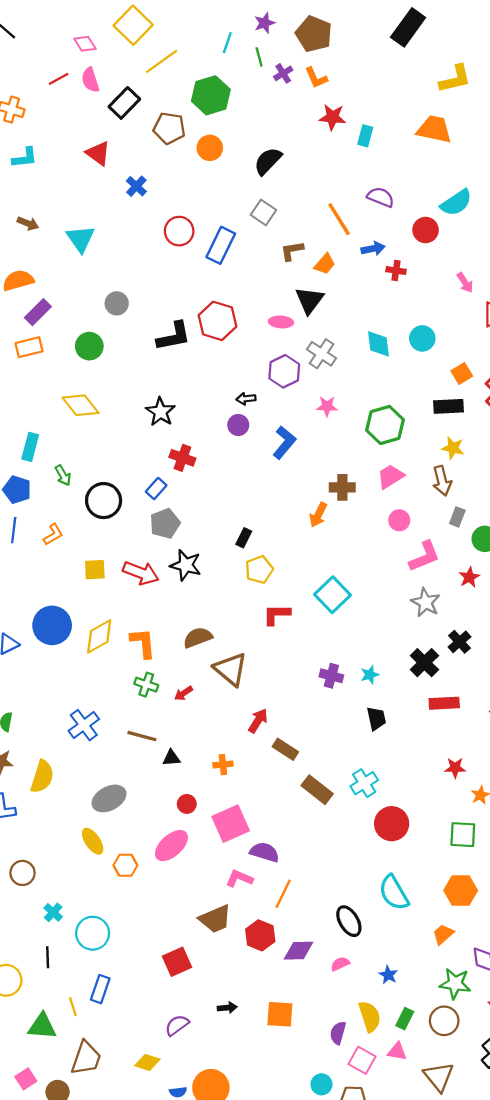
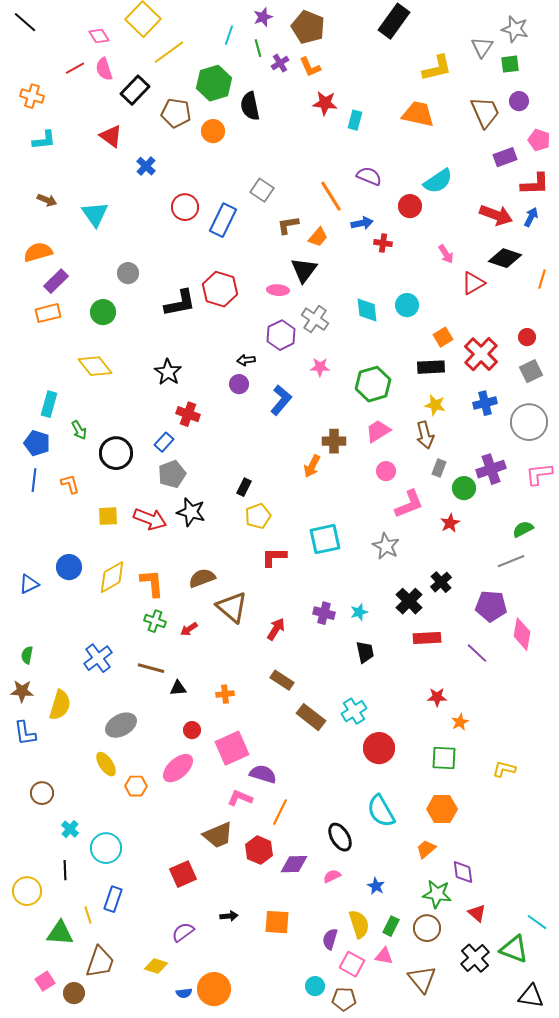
black semicircle: (268, 161) -> (250, 106), moved, turned -56
orange L-shape: (53, 535) -> (70, 484), turned -75
cyan square: (332, 595) -> (325, 539), turned 32
gray star: (426, 602) -> (386, 546), moved
blue circle: (52, 625) -> (69, 567), size x0.7
red arrow: (258, 721) -> (276, 629), moved

